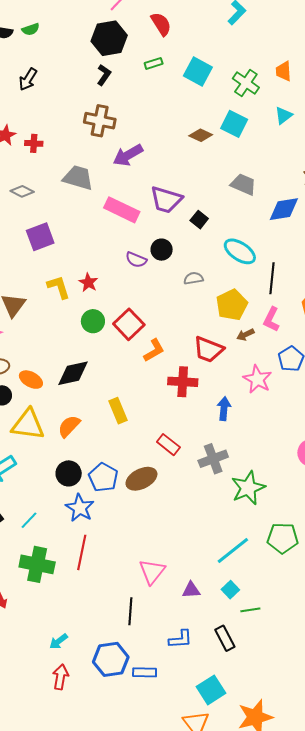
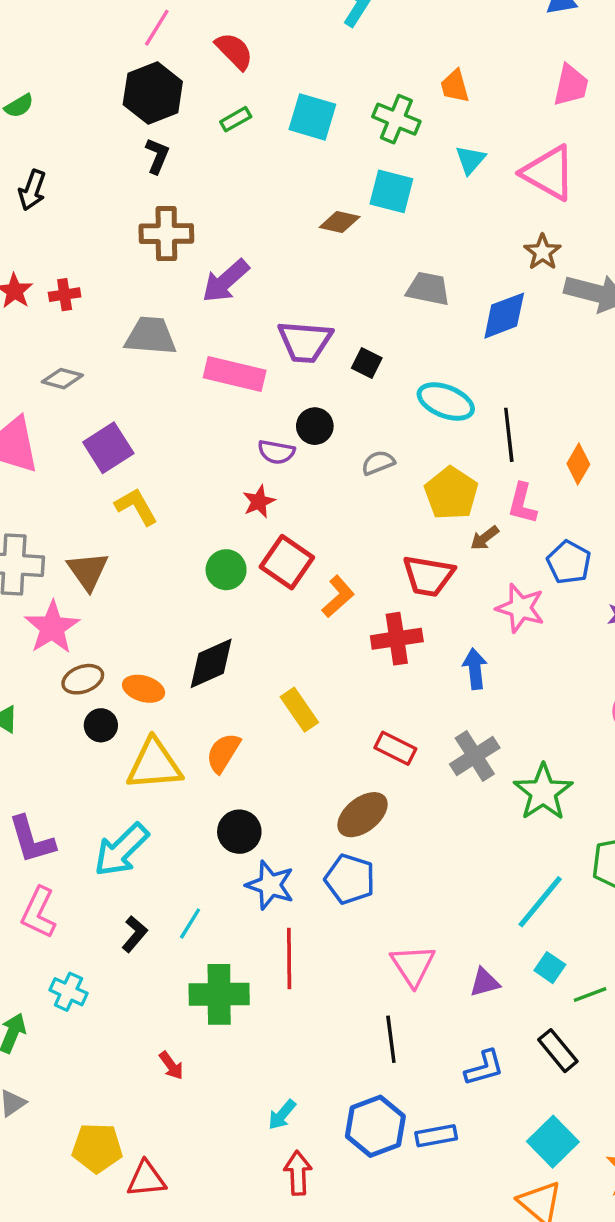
red star: (88, 282) -> (259, 502), moved, turned 30
yellow L-shape: (59, 287) -> (136, 507), moved
blue pentagon: (103, 477) -> (350, 879), moved

